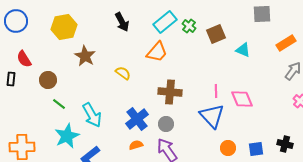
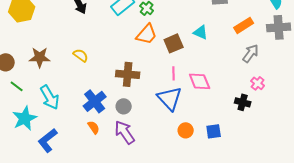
brown square: (216, 34) -> (174, 43), moved
orange trapezoid: (157, 52) -> (147, 34), moved
brown star: (85, 56) -> (40, 57), moved, turned -30
black cross: (285, 144) -> (243, 102), moved
orange semicircle: (136, 145) -> (94, 127), turned 72

